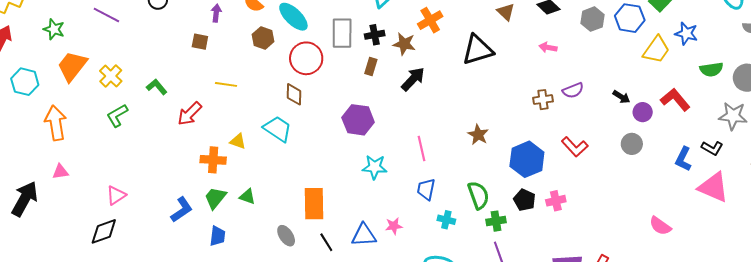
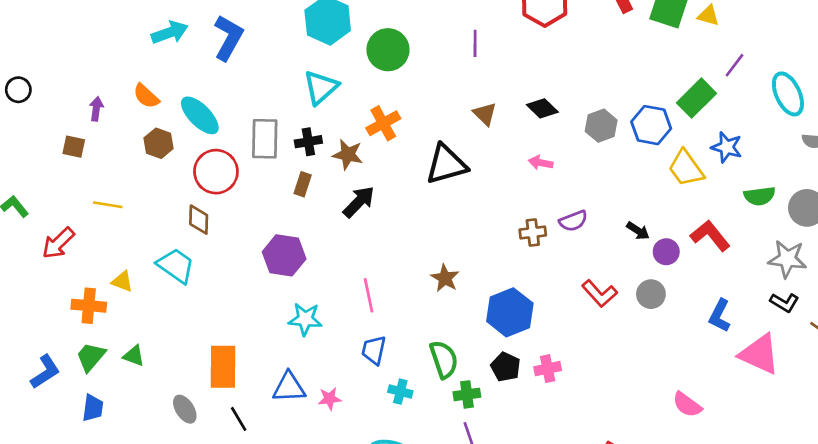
yellow trapezoid: (656, 50) -> (686, 168), turned 108
red L-shape: (575, 147) -> (600, 293), moved
black L-shape: (712, 148) -> (784, 303), moved
blue triangle: (364, 235) -> (289, 387), moved

